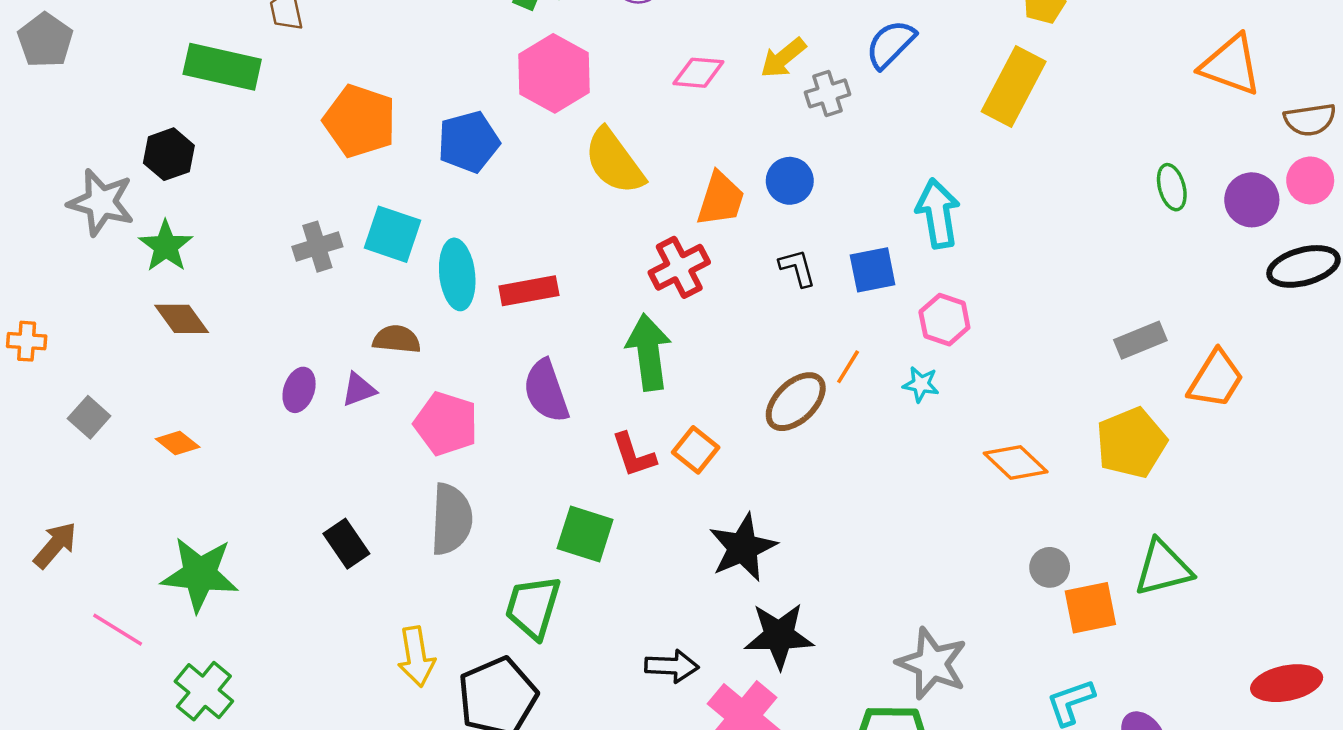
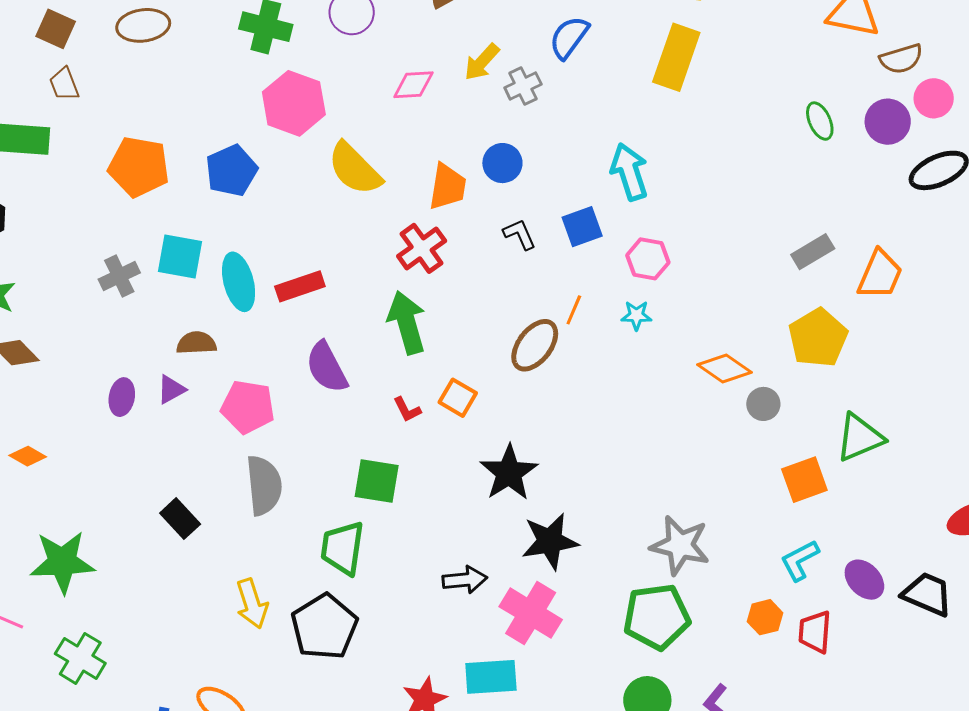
brown semicircle: (1310, 120) -> (901, 59), moved
red L-shape: (634, 455) -> (407, 410), size x0.7
gray circle: (1050, 567) -> (763, 404), moved

